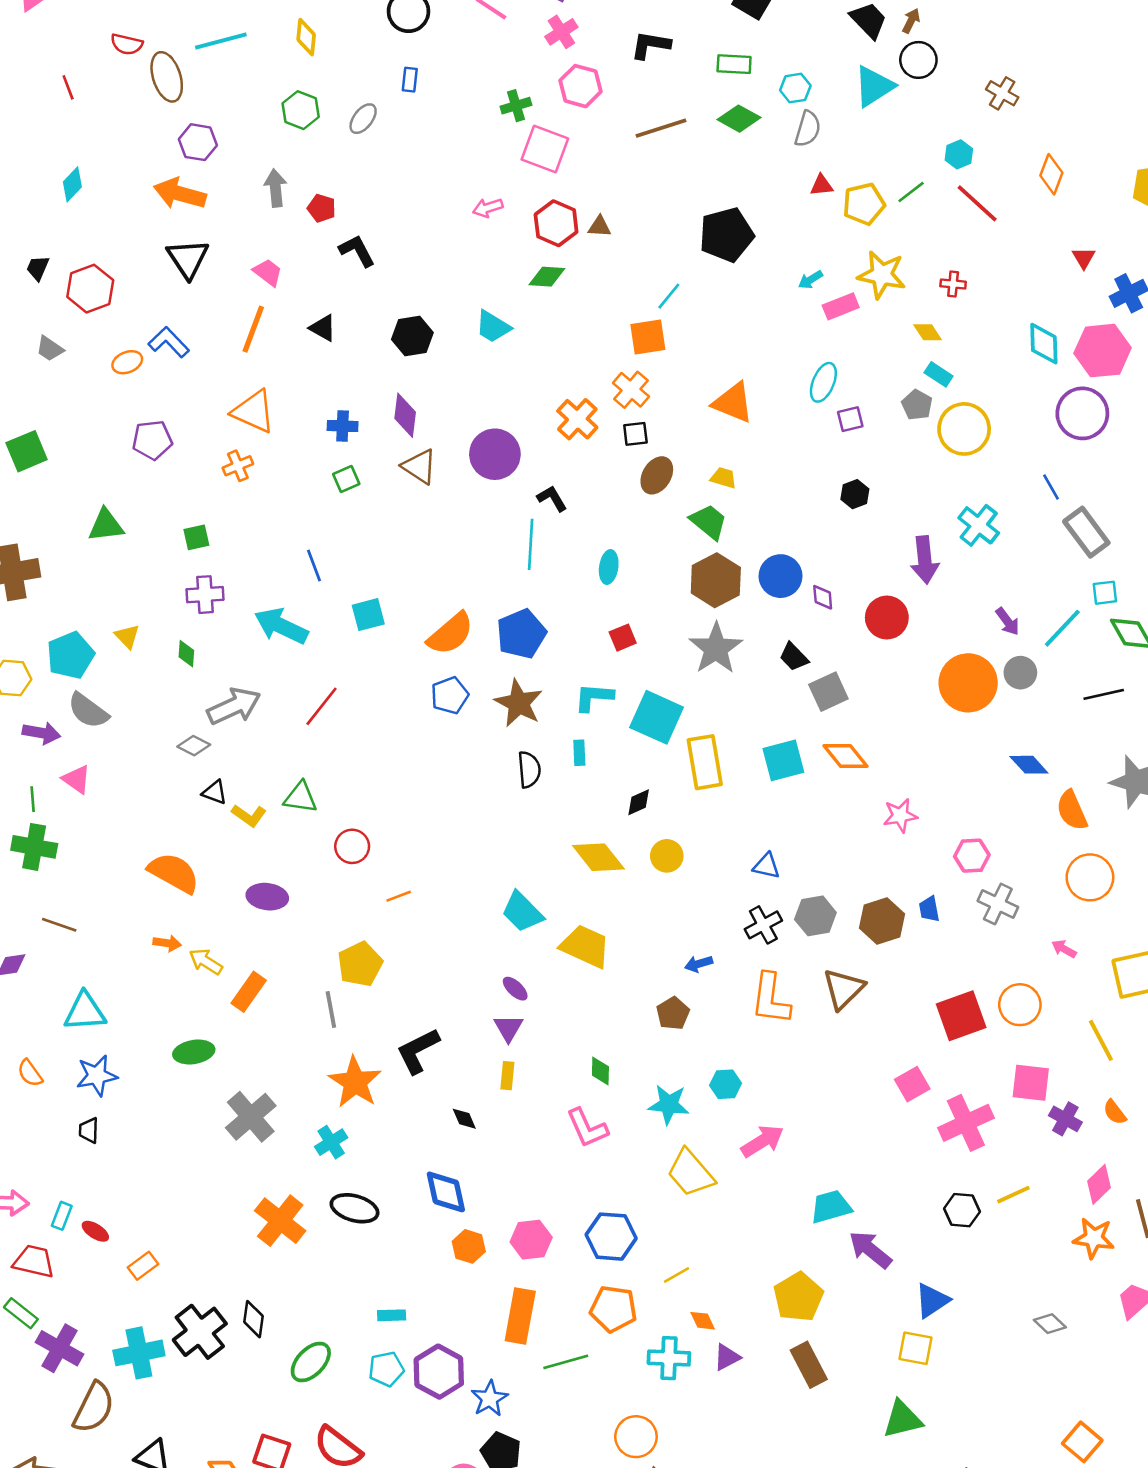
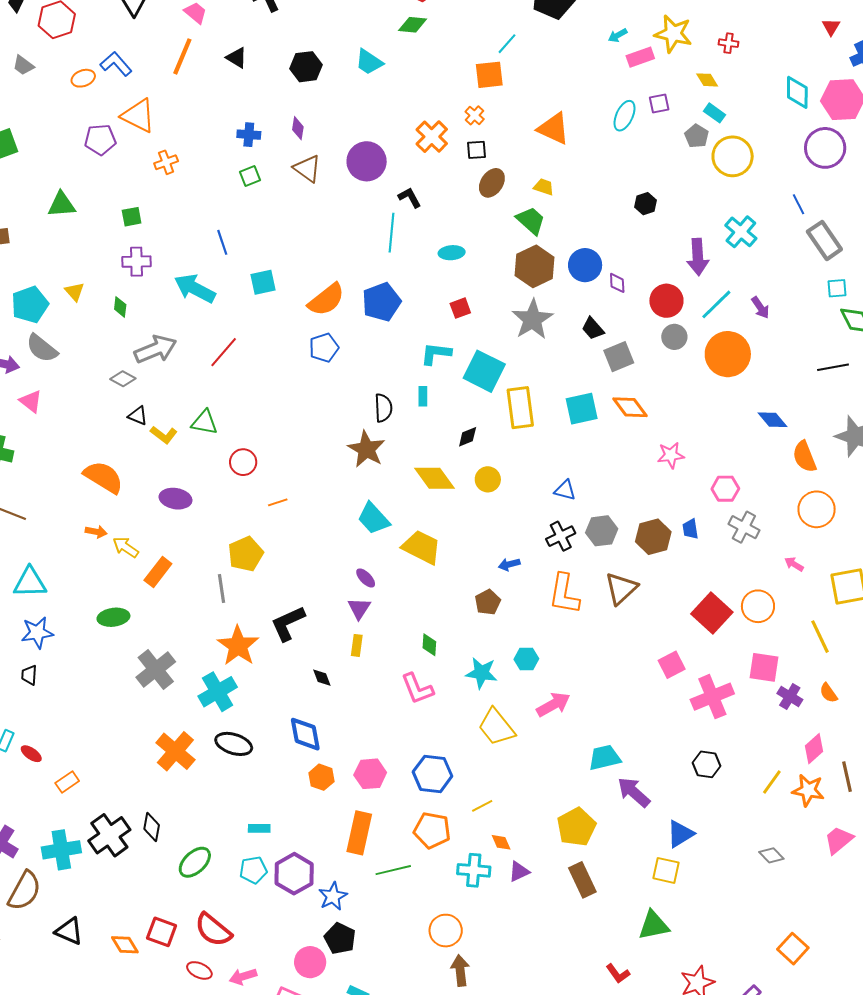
orange cross: (631, 390) -> (475, 115), size x0.7
orange triangle: (254, 412) -> (138, 116), moved
purple diamond: (405, 415) -> (298, 128), size x0.7
purple square: (850, 419) -> (659, 104), moved
cyan ellipse: (609, 567) -> (452, 253), turned 75
cyan line: (1062, 628) -> (716, 304), moved
gray circle: (1020, 673) -> (674, 337), moved
brown star: (519, 703) -> (366, 449), moved
red square: (961, 1016) -> (712, 613), turned -30
cyan cross: (331, 1142) -> (218, 692), size x1.5
yellow line: (1013, 1195) -> (772, 782), moved, turned -32

